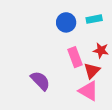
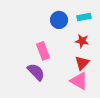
red star: (101, 50) -> (82, 41), moved
pink rectangle: (75, 57) -> (43, 51), moved

